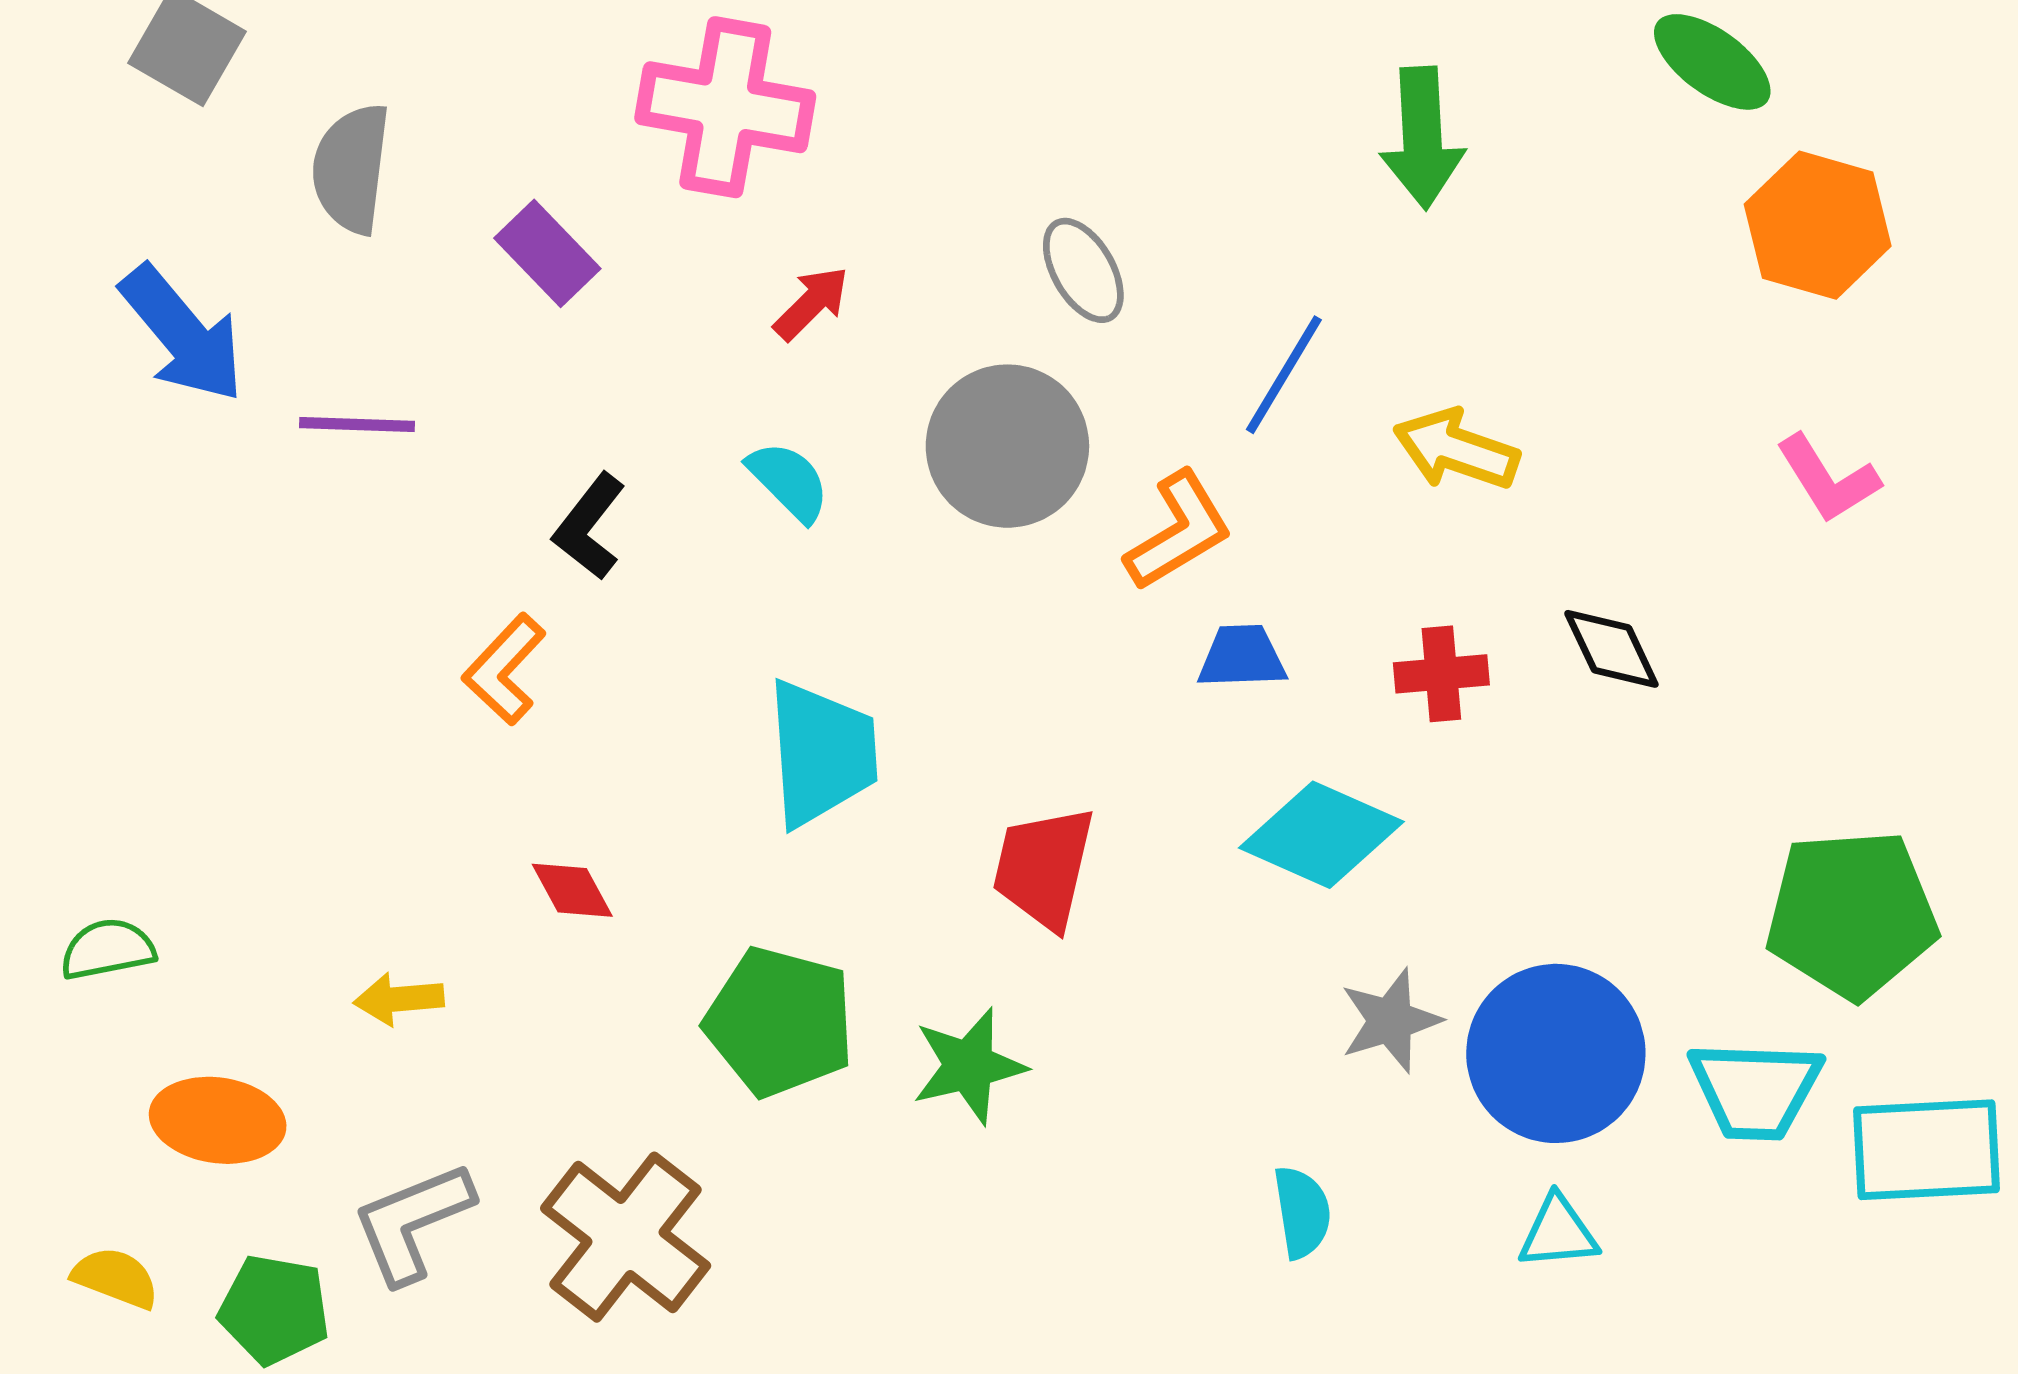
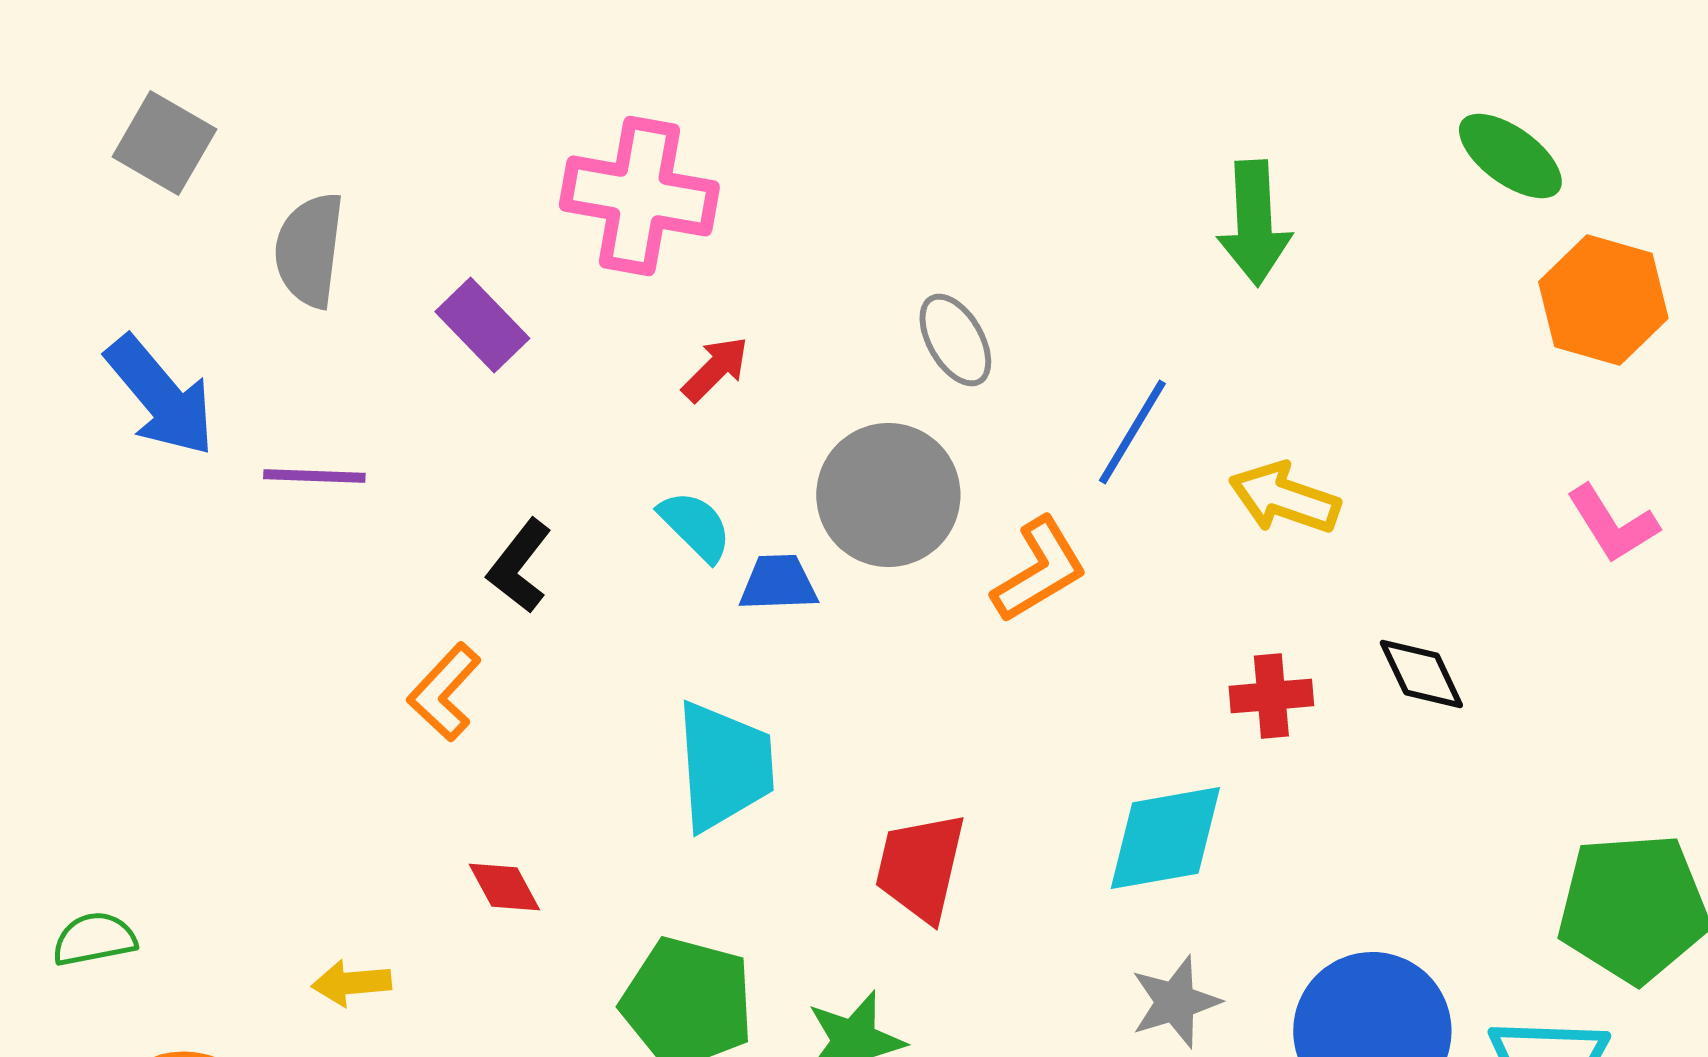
blue trapezoid: (1242, 657) -> (778, 583), moved
cyan diamond: (1321, 835) -> (1165, 838), turned -34
gray star: (1390, 1021) -> (1175, 1002), moved

